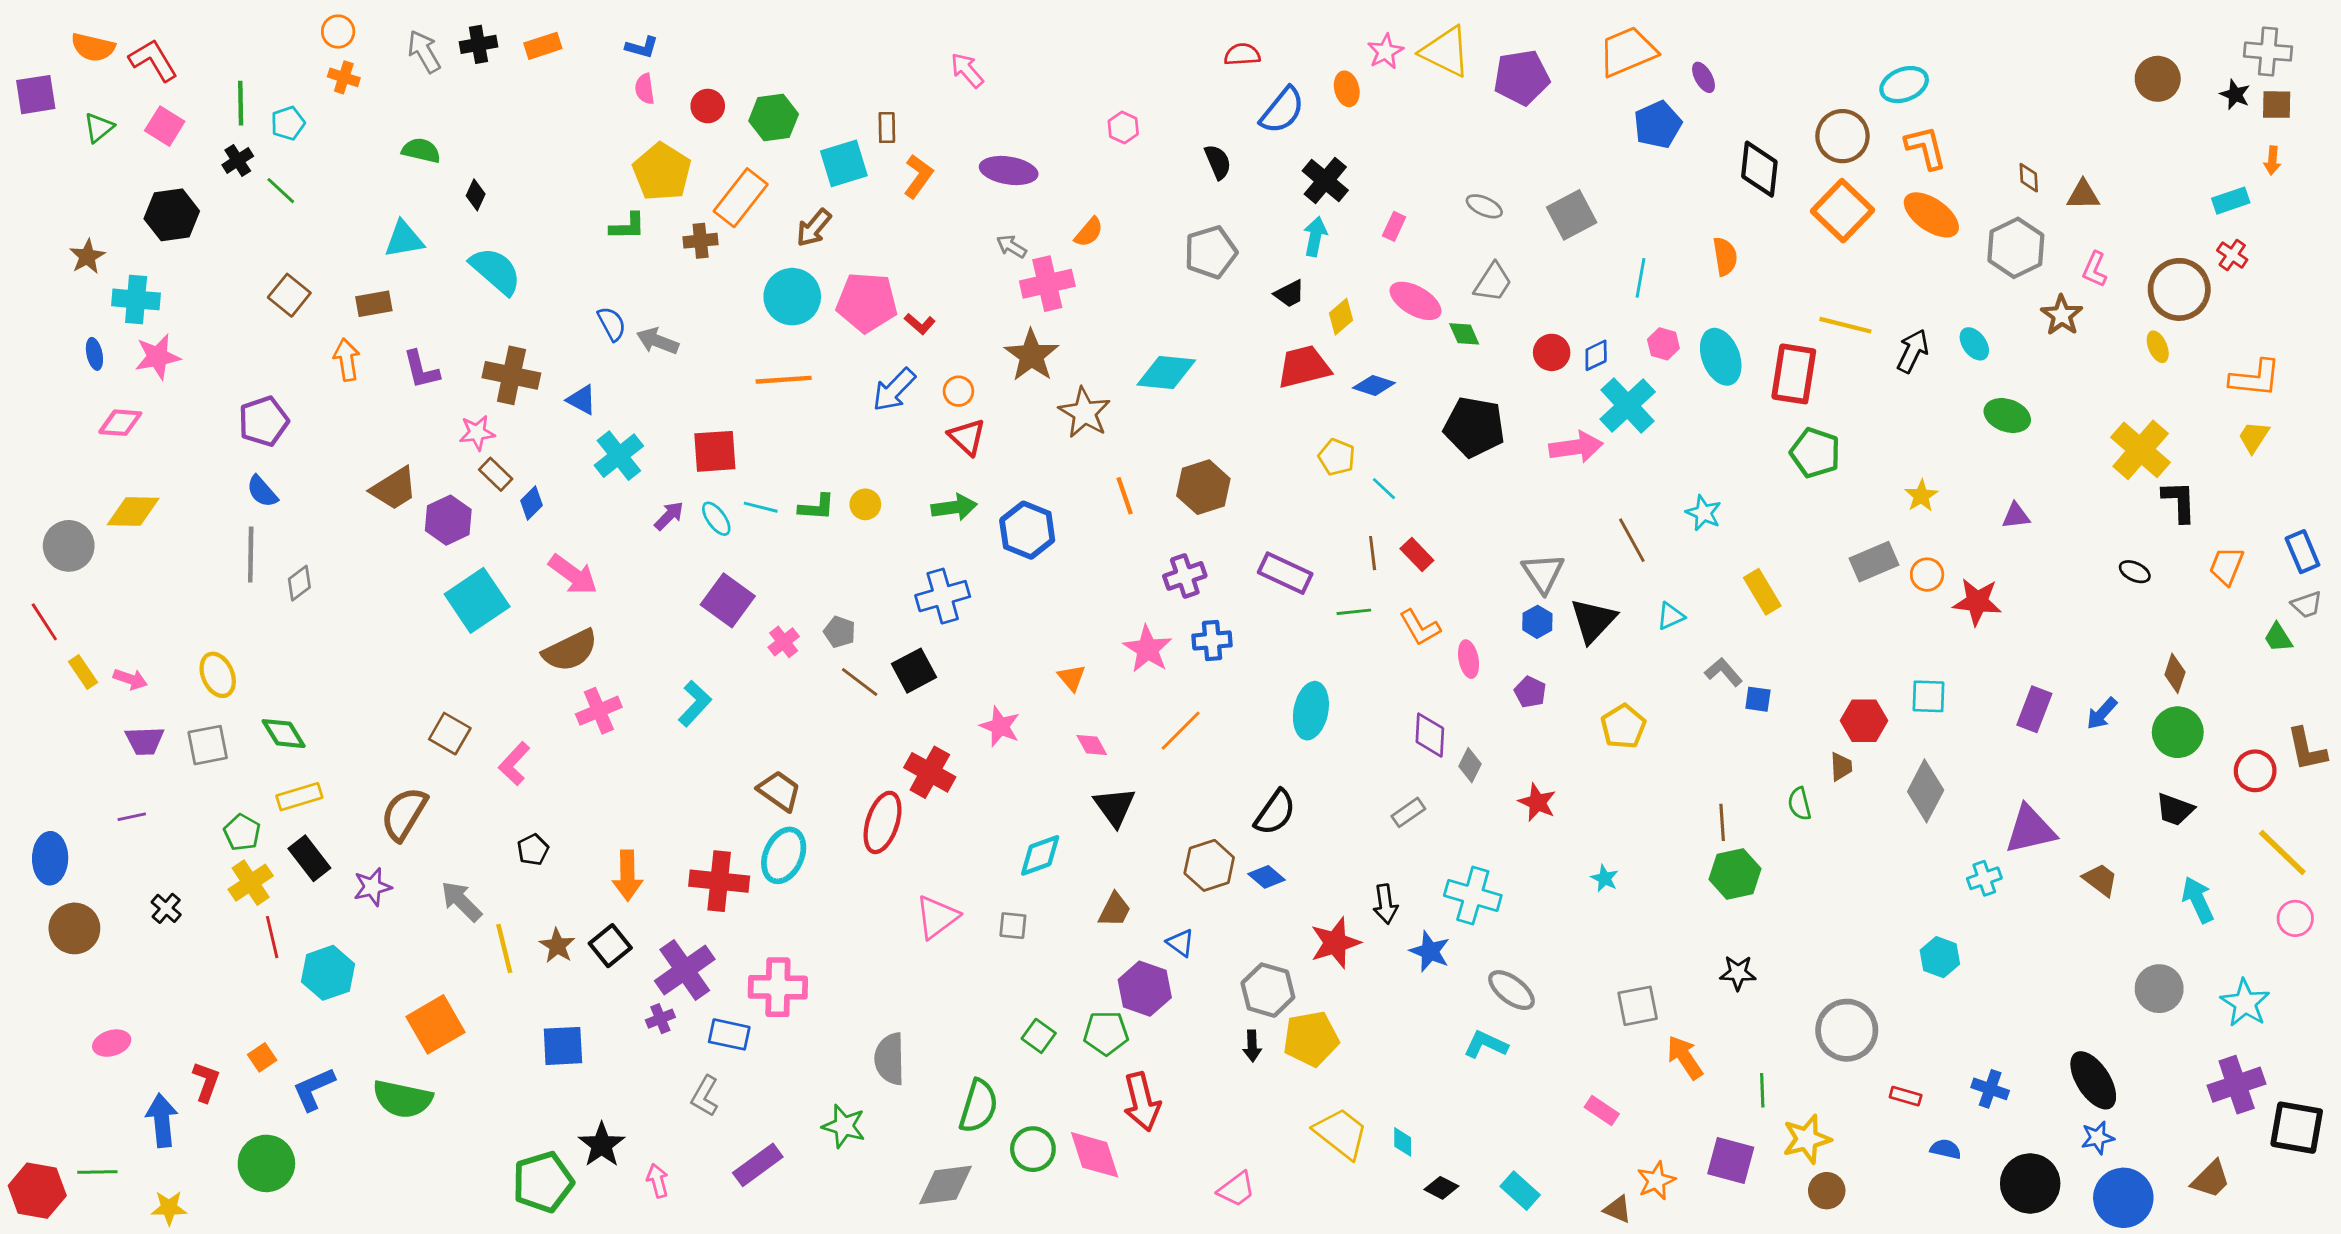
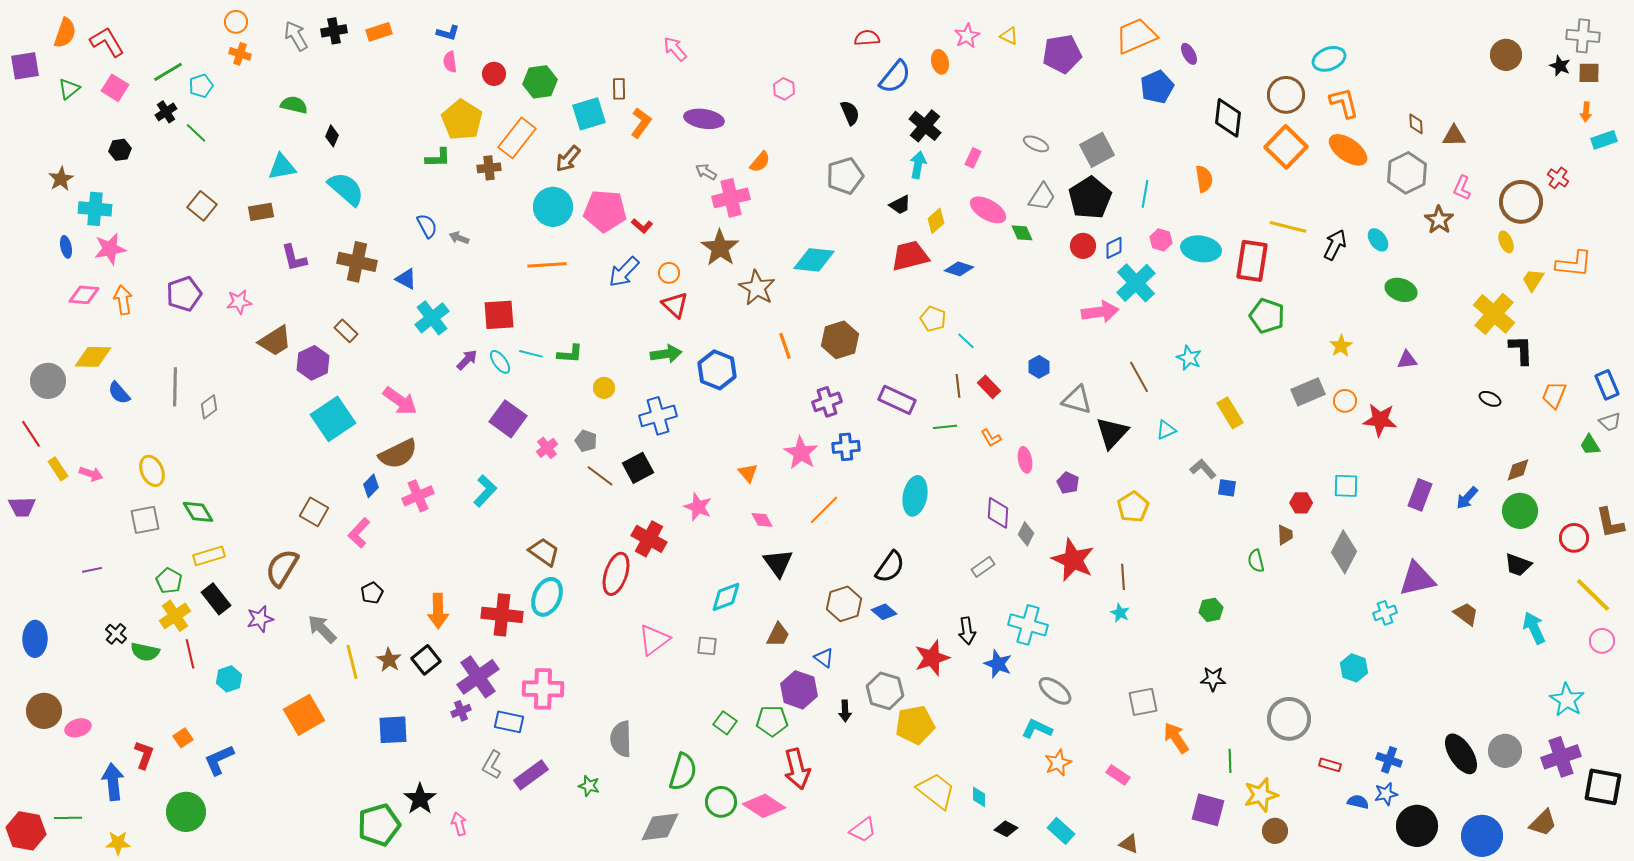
orange semicircle: (93, 47) -> (65, 33), turned -84
yellow triangle: (1446, 52) -> (1009, 36), size x0.5
green line: (241, 103) -> (168, 72), turned 60
cyan rectangle: (2231, 201) -> (1604, 140), moved
black hexagon: (172, 215) -> (120, 150), size x0.6
gray arrow: (658, 341) -> (459, 238), size x0.7
cyan ellipse: (1721, 357) -> (1201, 249), turned -60
orange arrow: (347, 360) -> (123, 300), moved
black pentagon: (1474, 427) -> (1090, 198), moved, turned 30
pink star: (477, 433) -> (239, 302), moved
yellow trapezoid: (2254, 437) -> (1533, 280), moved
blue semicircle: (262, 491) -> (119, 393), moved
blue diamond: (531, 503) -> (371, 486), moved
yellow circle: (865, 504) -> (604, 388), moved
gray triangle: (1543, 573) -> (1077, 400), turned -40
blue hexagon: (1537, 622) -> (1039, 367), moved
orange L-shape: (1420, 628) -> (991, 438), size x0.7
brown diamond: (2175, 673) -> (1518, 470), turned 52
red hexagon: (1864, 721) -> (1301, 503), size x0.7
purple trapezoid: (145, 741) -> (22, 507), moved
red star: (1537, 802) -> (1073, 560), size x1.6
brown line: (1722, 822) -> (1123, 577), moved
blue ellipse: (50, 858) -> (35, 639), moved
green hexagon: (1735, 874) -> (1211, 610), size x0.7
brown circle: (74, 928) -> (44, 711), moved
cyan hexagon: (328, 973) -> (229, 679), size x0.7
gray circle: (2159, 989) -> (1505, 751), moved
black arrow: (1252, 1046) -> (845, 711), moved
green semicircle: (403, 1099) -> (145, 652), moved, size x0.7
green star: (844, 1126) -> (589, 786), size x0.7
blue star: (2098, 1138) -> (1386, 794), moved
pink diamond: (1095, 1155) -> (764, 806), turned -39
purple rectangle: (758, 1165) -> (531, 775), moved
orange star: (1656, 1181) -> (1058, 763), moved

